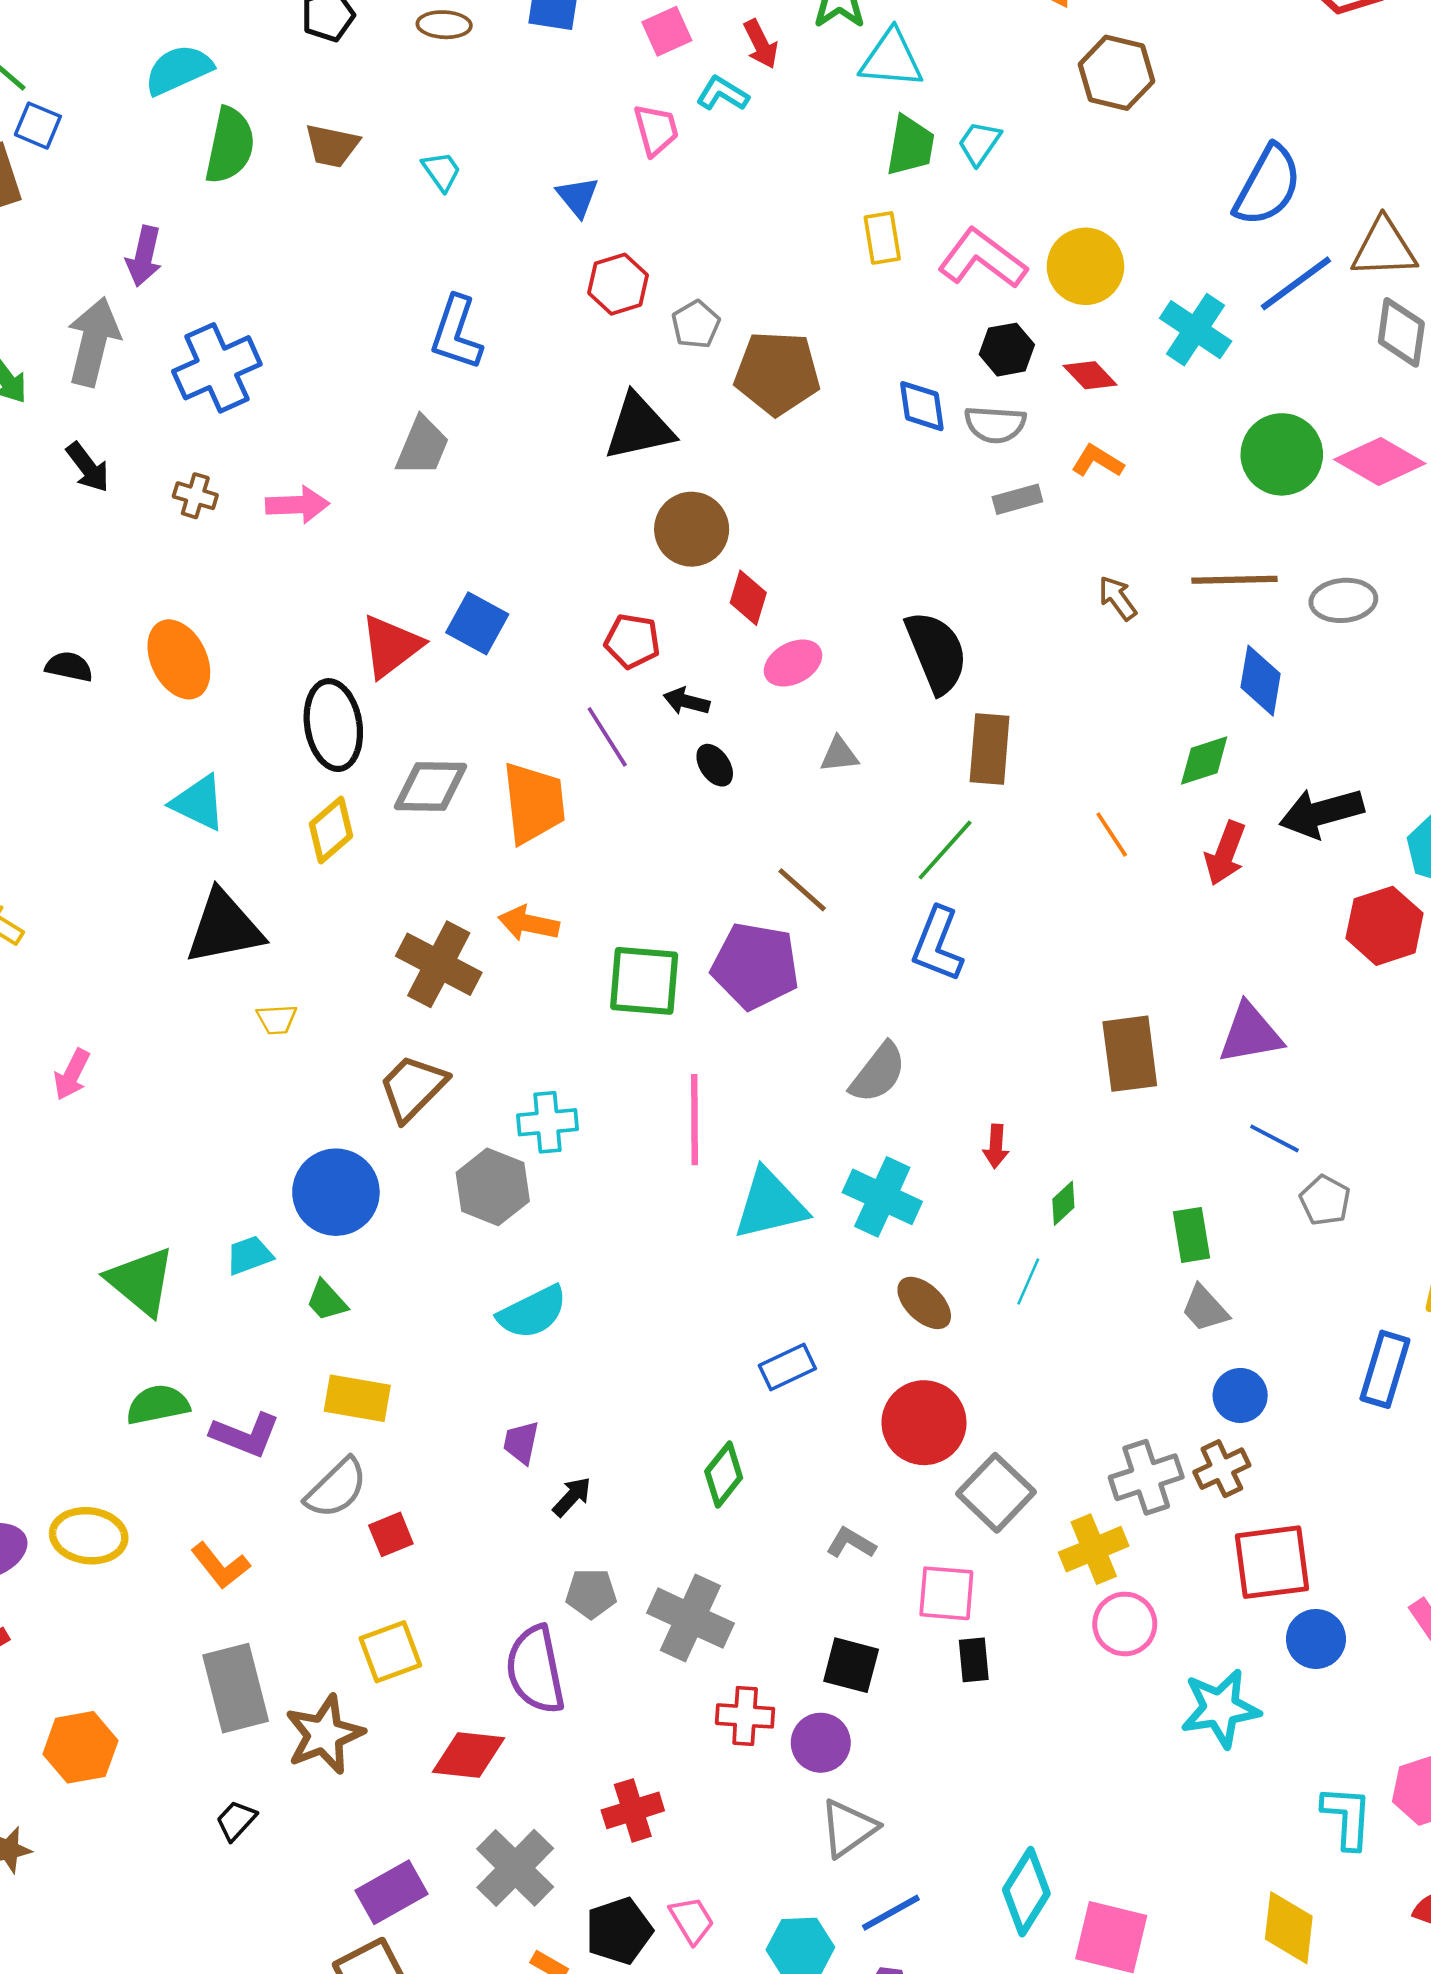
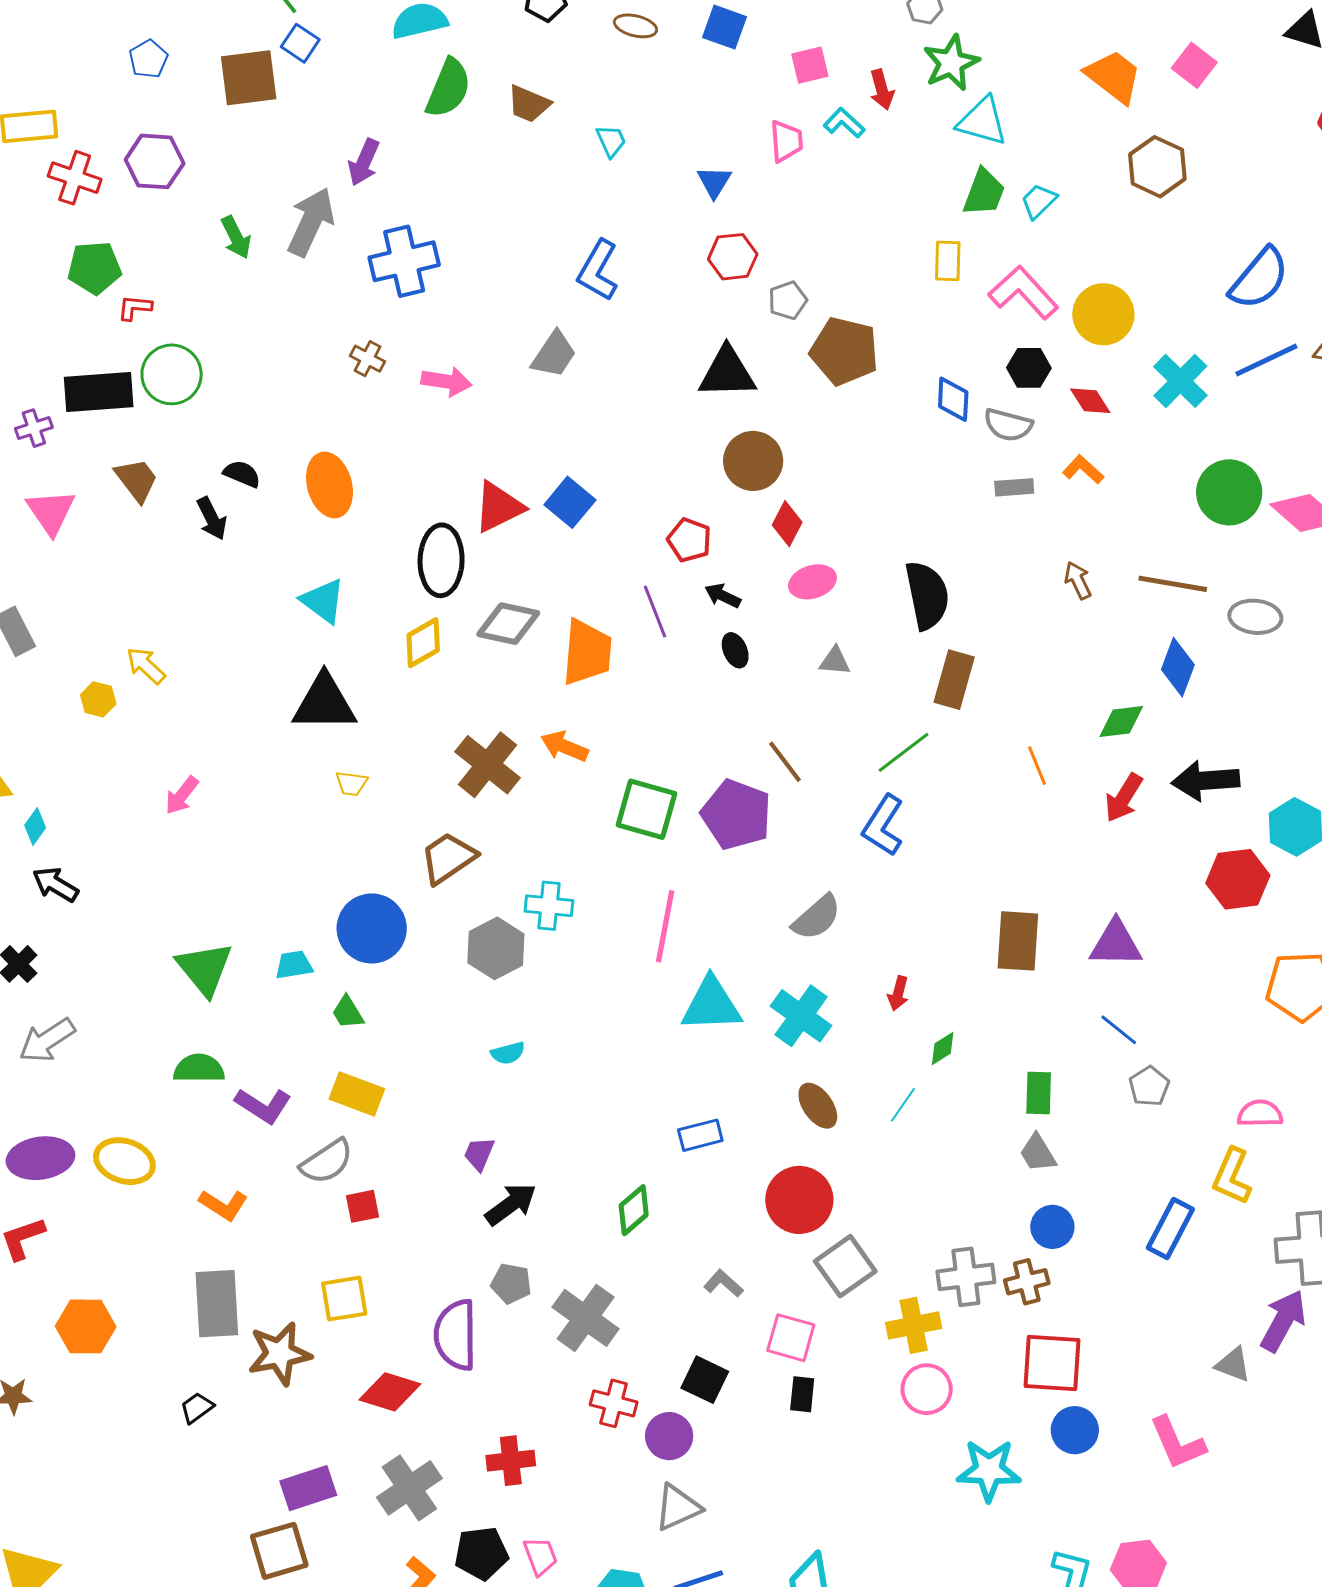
black arrow: (88, 467) -> (212, 518), moved
cyan semicircle: (532, 1312) -> (508, 1053), size x0.6
black arrow: (572, 1497) -> (511, 1204), size x1.5
orange L-shape: (220, 1566) -> (223, 1205), turned -30

